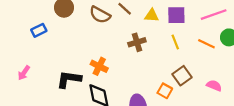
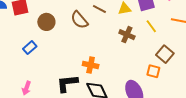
brown semicircle: (100, 15) -> (79, 20), turned 36
brown cross: (137, 42) -> (127, 35), moved, turned -35

